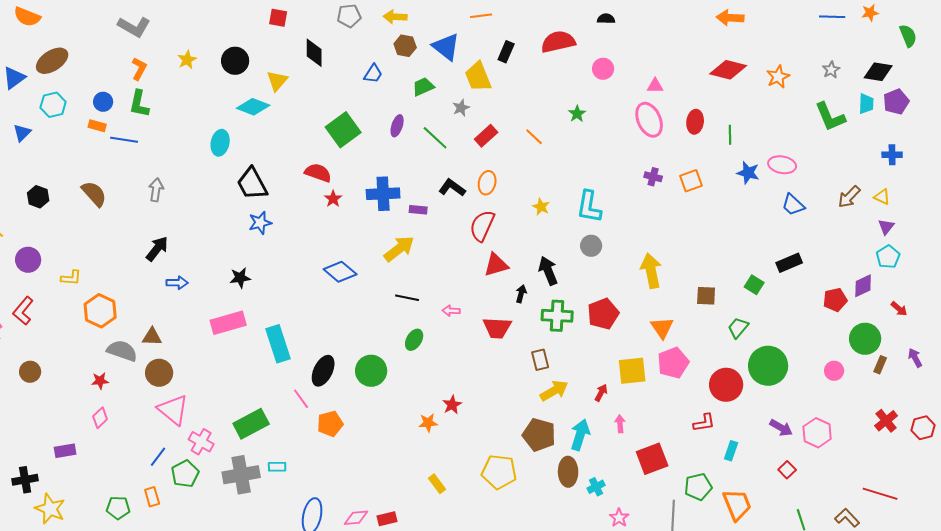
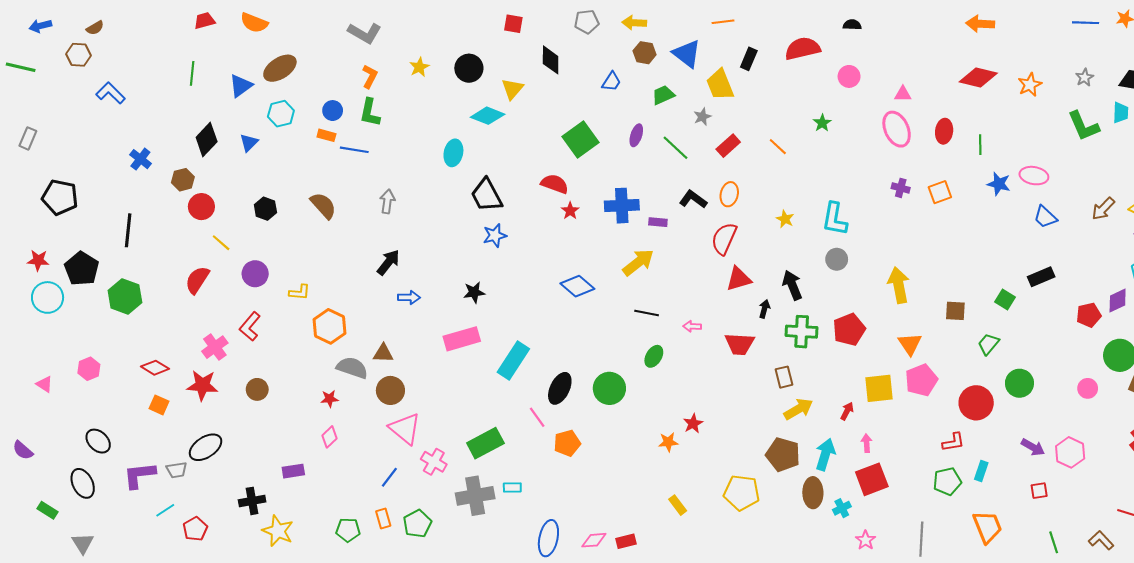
cyan rectangle: (278, 344) -> (513, 360), turned 51
green circle: (768, 366) -> (1019, 383), size x0.7
red square: (652, 459) -> (872, 479), moved
red square: (787, 470) -> (1039, 491), turned 36
green pentagon: (185, 474) -> (417, 524), moved
green pentagon: (698, 487) -> (947, 481), moved

